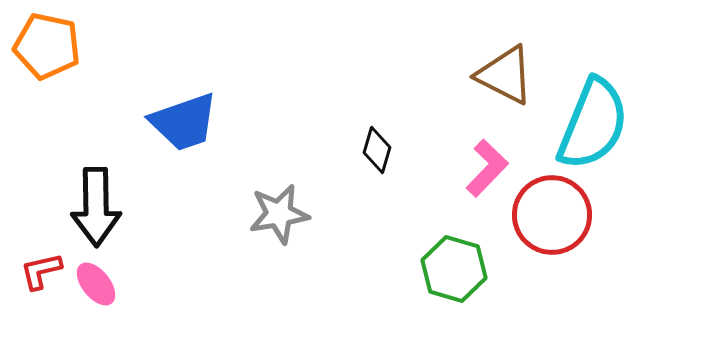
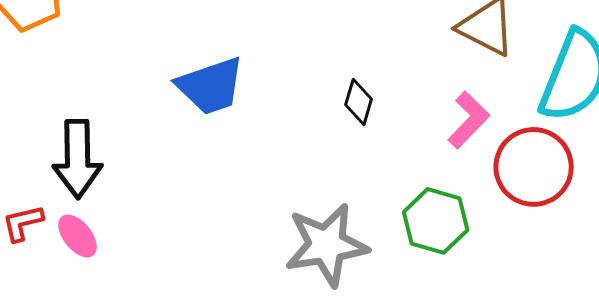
blue trapezoid: (184, 122) -> (211, 86), moved
gray star: (279, 214) -> (327, 245), moved, size x1.4

